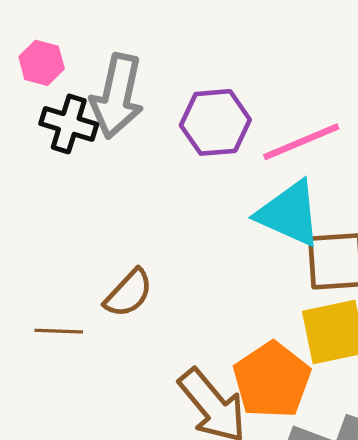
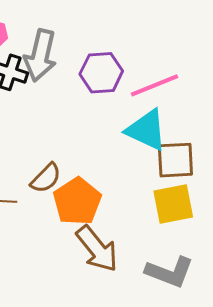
orange pentagon: (272, 380) -> (77, 201), moved

